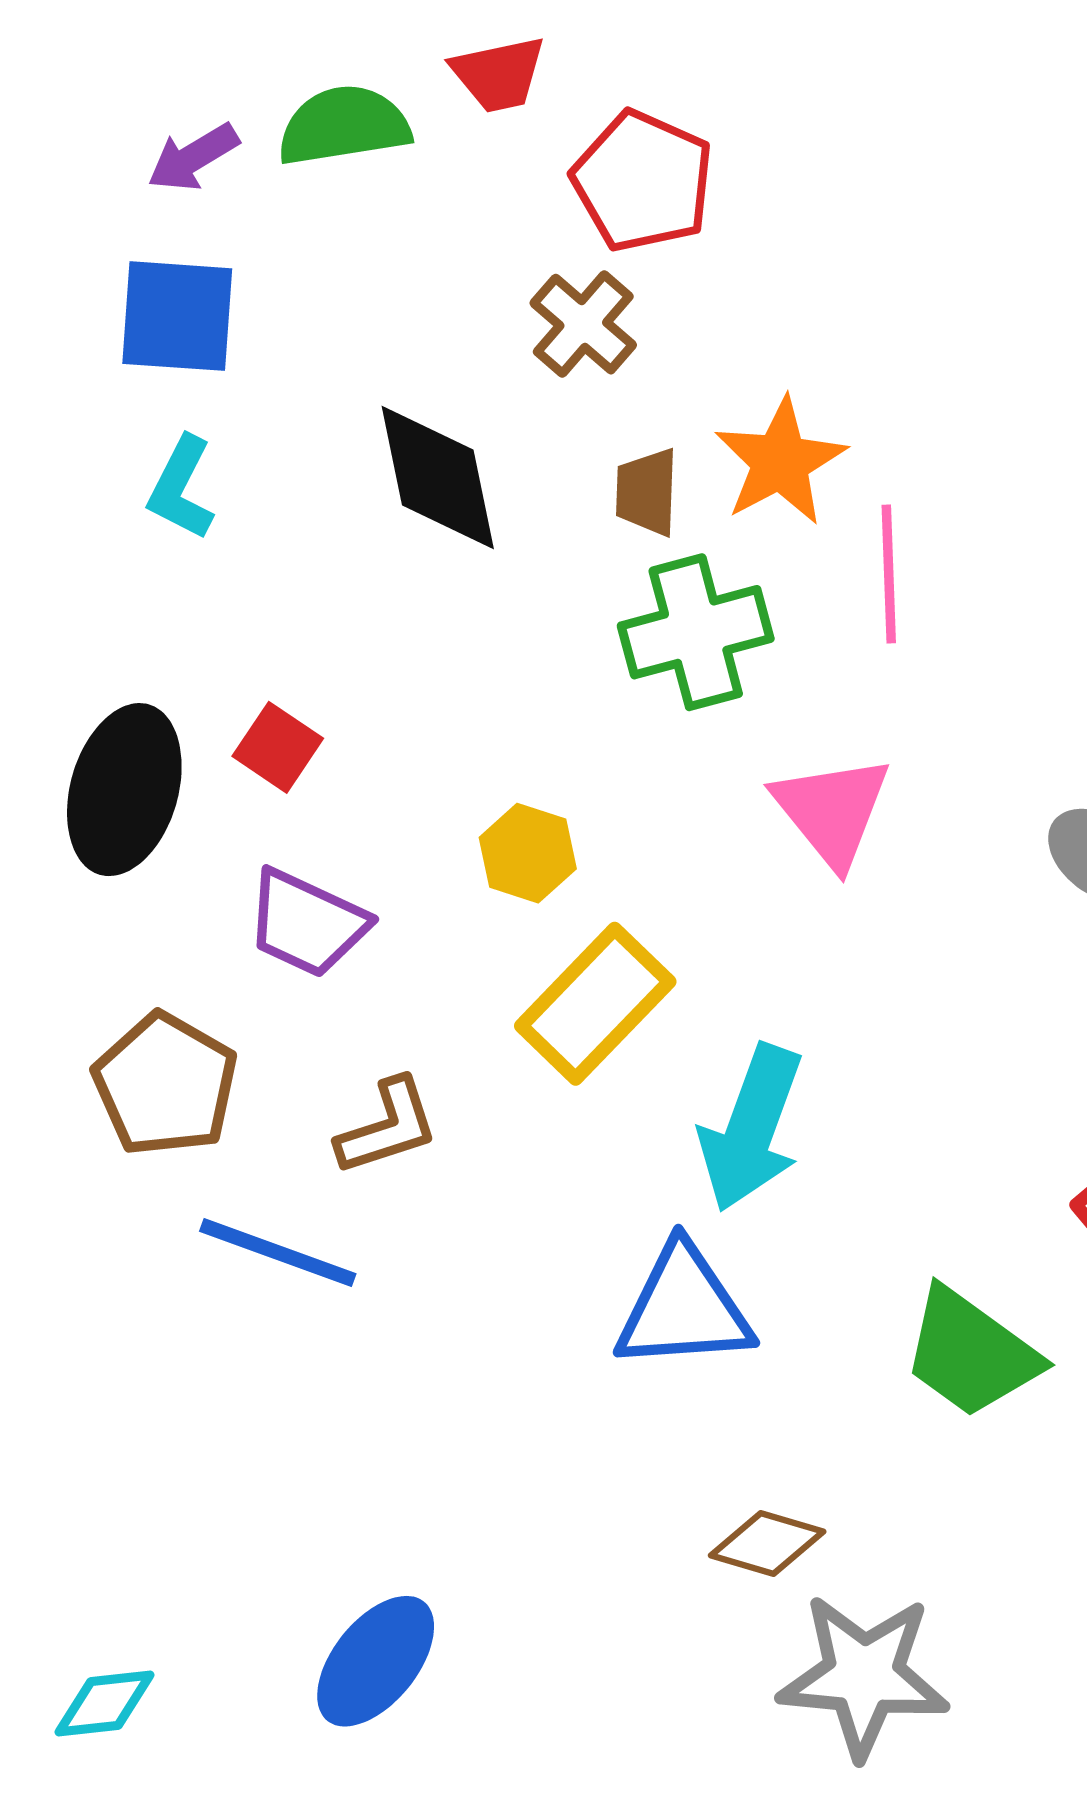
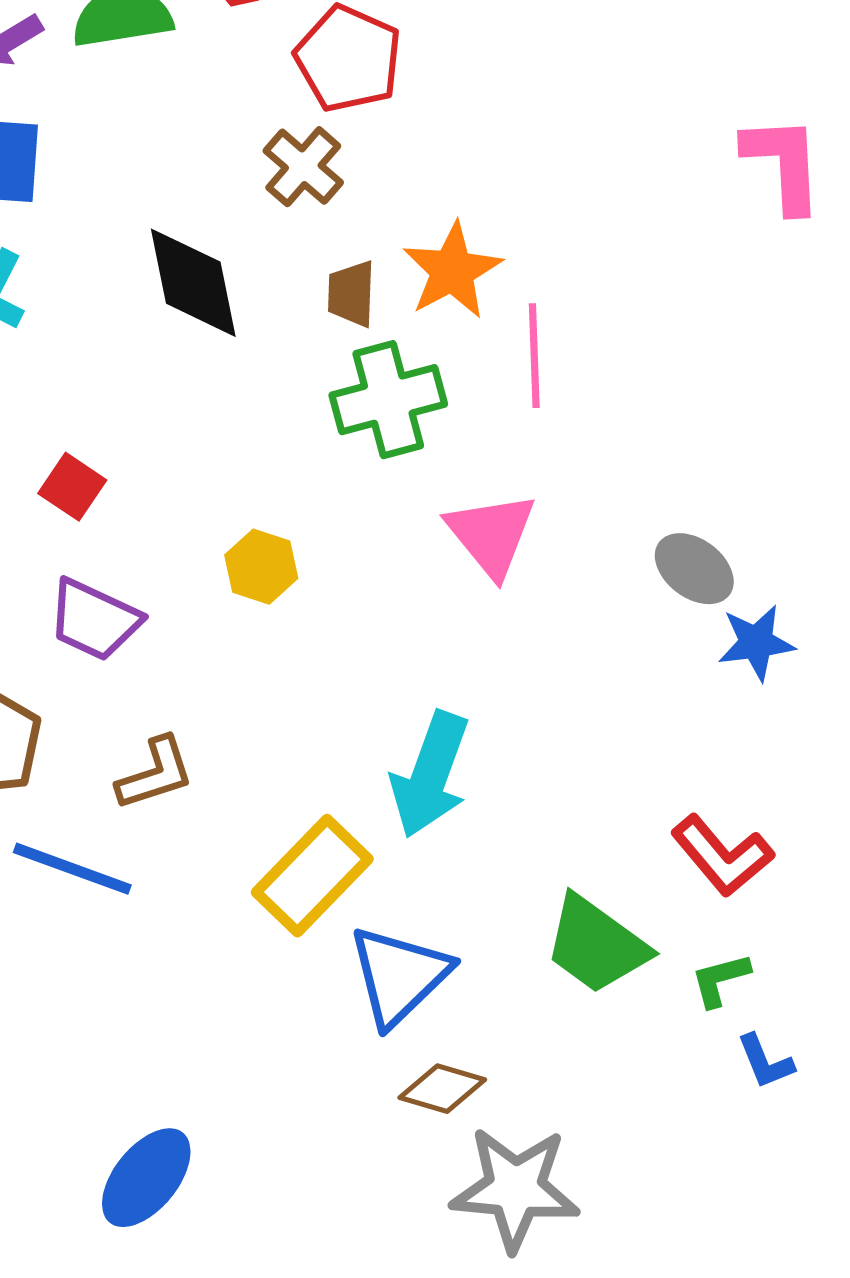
yellow rectangle: (595, 1004) -> (312, 876), moved
blue triangle: (684, 1308) -> (399, 976), moved, turned -40

